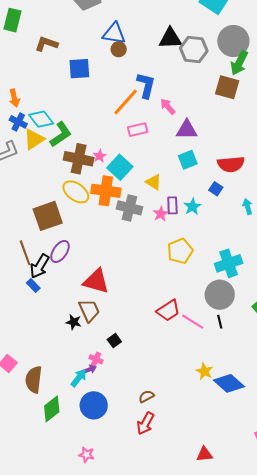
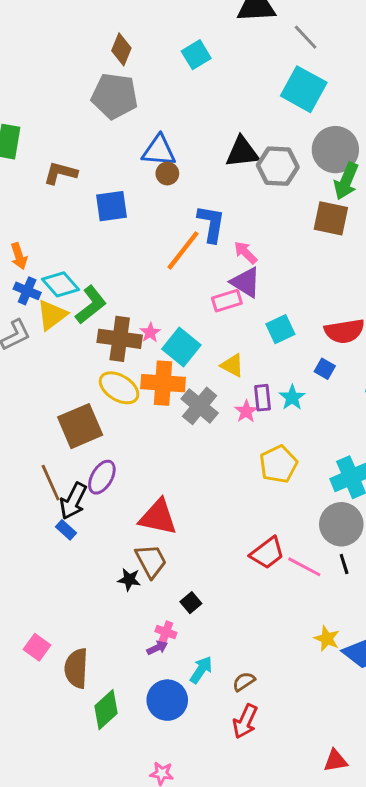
pink rectangle: (138, 130) -> (227, 301), moved
purple triangle: (187, 130) -> (246, 282), moved, turned 35
gray cross: (129, 208) -> (200, 406), turned 30
cyan arrow: (79, 378) -> (201, 670), moved

